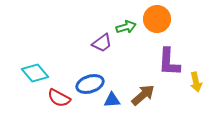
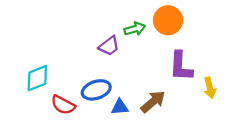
cyan diamond: (35, 73) -> (37, 78), turned -72

